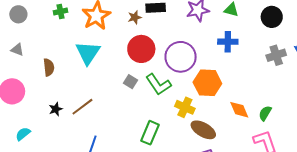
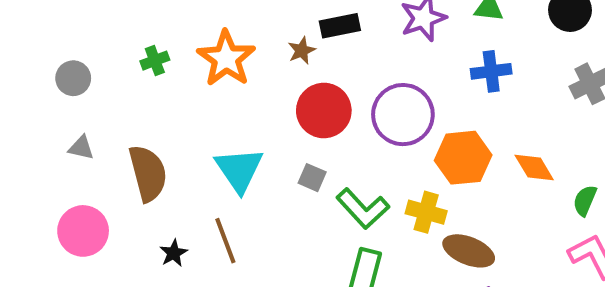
cyan triangle: (88, 53) -> (239, 170), moved
brown semicircle: (49, 67) -> (148, 173), size x1.6
green L-shape: (158, 84) -> (363, 209), moved
brown line: (82, 107) -> (225, 241), turned -65
orange diamond: (239, 110) -> (534, 168), moved

